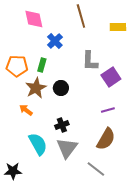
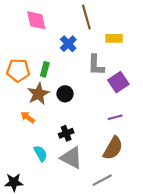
yellow rectangle: (118, 27) -> (114, 38), moved
blue cross: (55, 41) -> (68, 44), moved
cyan semicircle: (38, 144) -> (41, 153), size x0.7
gray triangle: (67, 148) -> (71, 158), turned -40
gray line: (96, 169) -> (102, 180), turned -66

